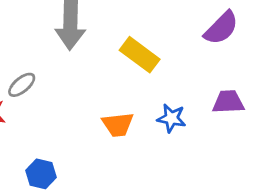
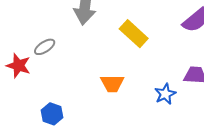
blue star: (171, 118) -> (165, 94), moved, turned 30

